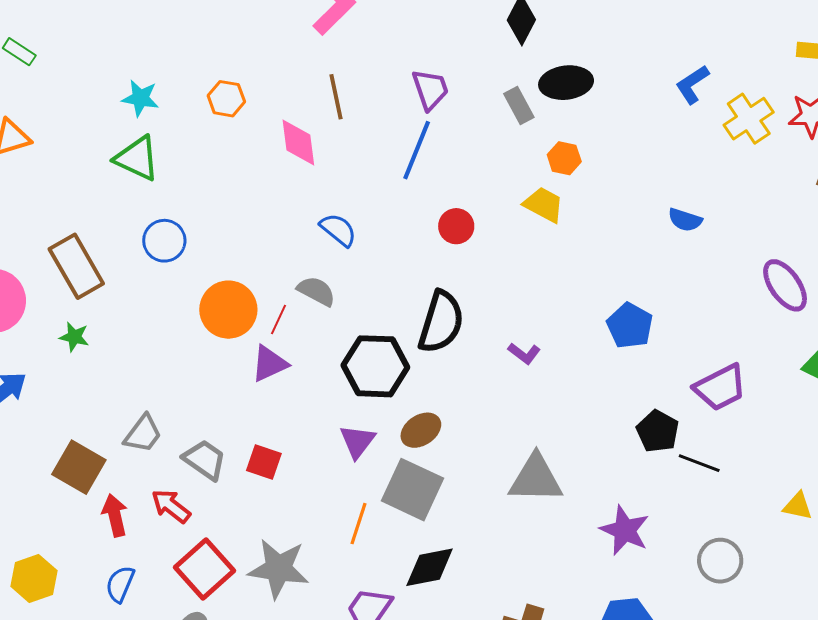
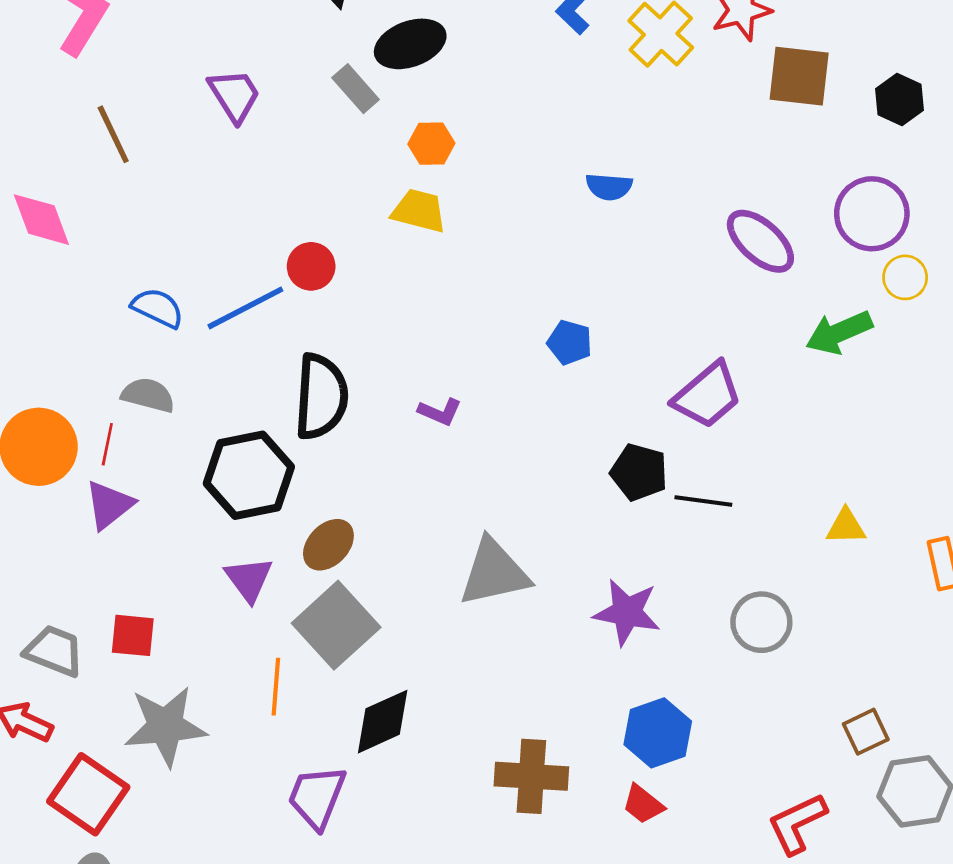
pink diamond: (298, 142) -> (41, 220), moved
blue line: (417, 150) -> (245, 308), moved, turned 54
blue pentagon: (630, 326) -> (570, 342), size x0.7
gray square: (412, 490) -> (336, 625), turned 36
gray star: (278, 569) -> (165, 726), moved

